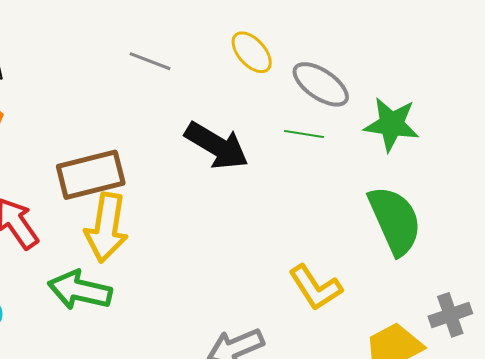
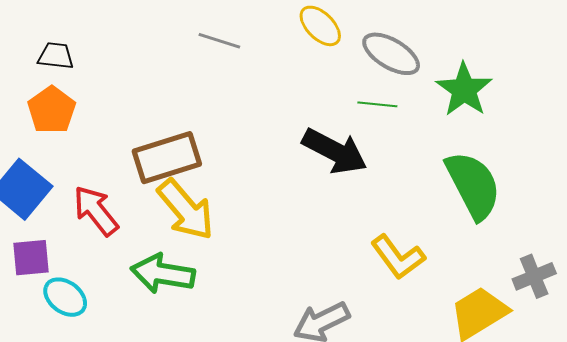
green star: (391, 124) -> (464, 90), turned 30
black arrow: (217, 146) -> (335, 151), moved
yellow arrow: (106, 228) -> (186, 210), turned -46

